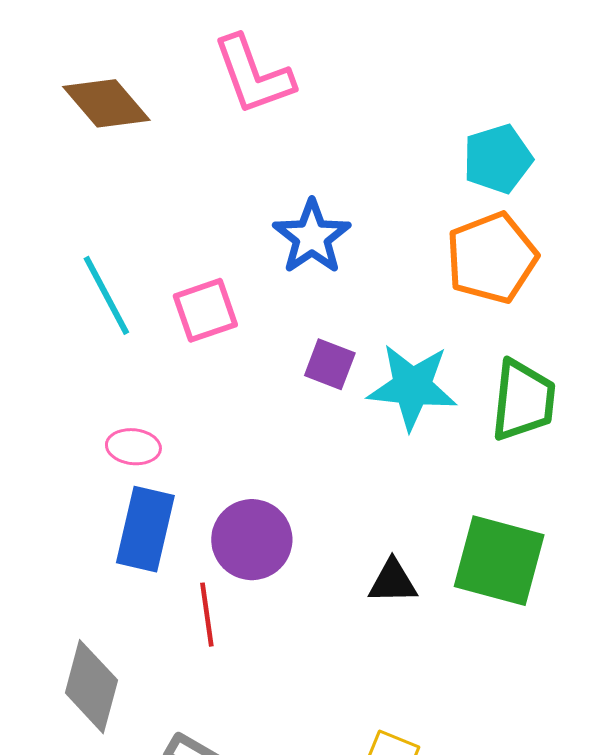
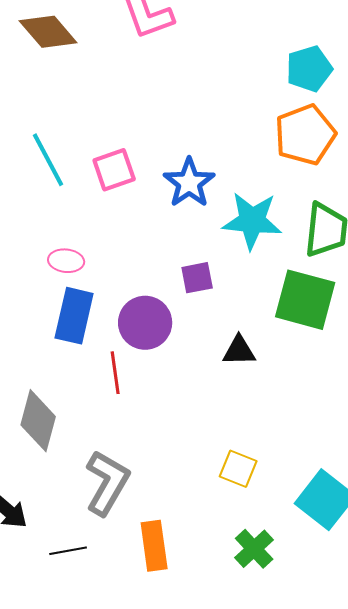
blue star: (312, 237) -> (189, 183), moved
purple square: (330, 364) -> (197, 278), moved, turned -32
green square: (499, 561) -> (305, 300), moved

